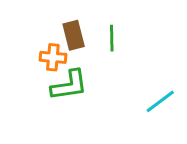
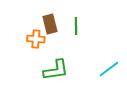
green L-shape: (69, 85) -> (56, 70), moved

